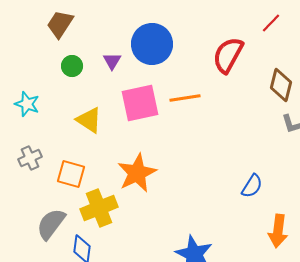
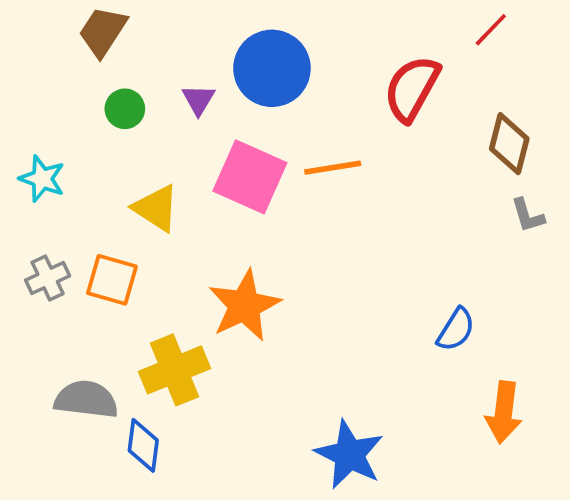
pink square: (140, 103) -> (250, 177), turned 36
orange square: (71, 174) -> (112, 280), moved
gray semicircle: (51, 224) -> (86, 399), turned 60

